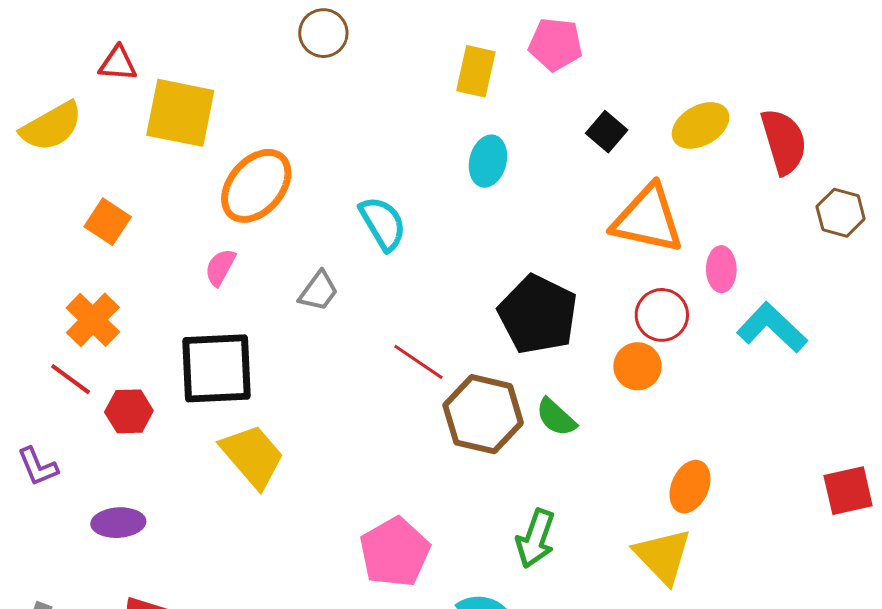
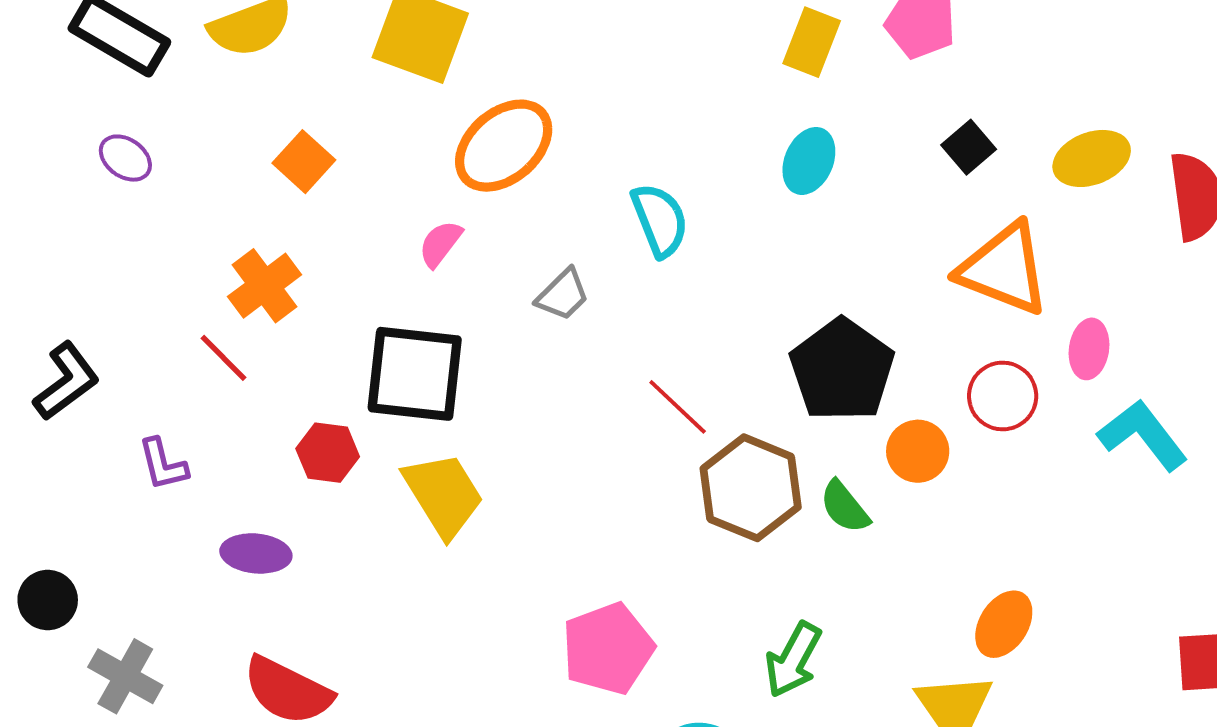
orange circle: (637, 366) -> (918, 451), moved
red hexagon: (129, 411) -> (328, 453), moved

